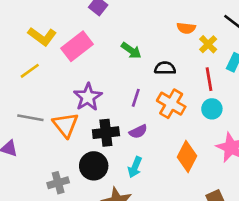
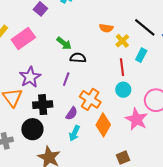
black semicircle: (165, 68) -> (78, 58), moved
orange cross: (171, 104) -> (90, 99), moved
purple semicircle: (138, 132) -> (72, 113), moved, turned -32
cyan arrow: (135, 167) -> (74, 133), moved

